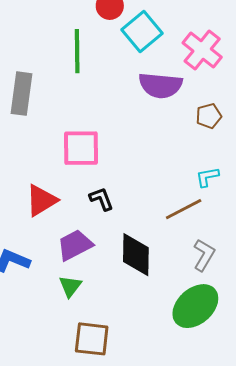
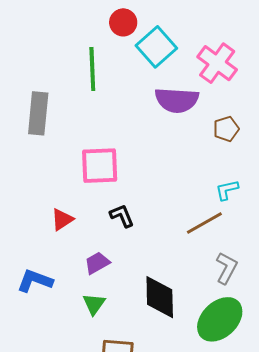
red triangle: (41, 200) -> (62, 219), size x0.7
purple trapezoid: (75, 245) -> (97, 263), size x0.7
black diamond: (136, 255) -> (160, 297), moved

